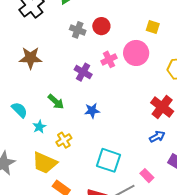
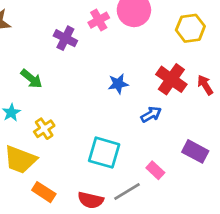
blue star: (92, 111) -> (118, 84), moved
blue arrow: (157, 137) -> (151, 114), moved

